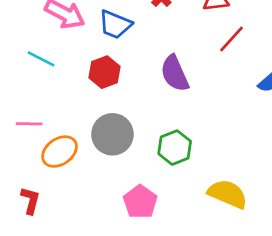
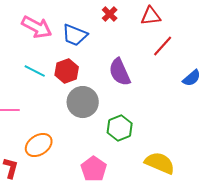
cyan line: (41, 59) -> (35, 71), moved
gray circle: (112, 134) -> (83, 102), moved
orange ellipse: (60, 152) -> (39, 145), moved

